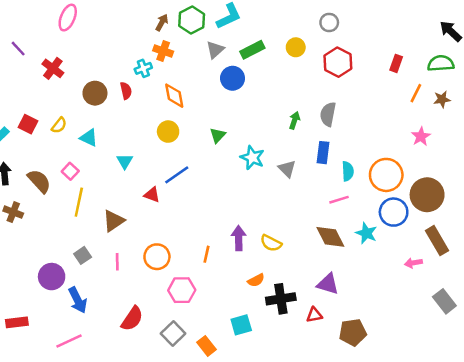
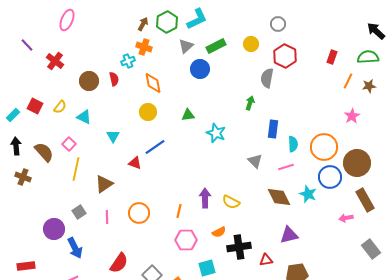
gray semicircle: (328, 114) -> (267, 78), moved
green triangle: (218, 135) -> (188, 115), turned 40
gray triangle: (287, 169) -> (255, 161), moved
purple triangle: (328, 284) -> (289, 235), moved, turned -30
pink hexagon: (182, 290) -> (186, 240), moved

